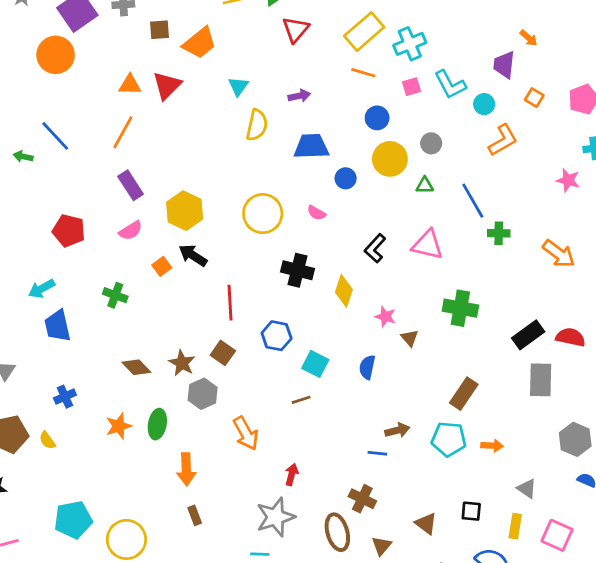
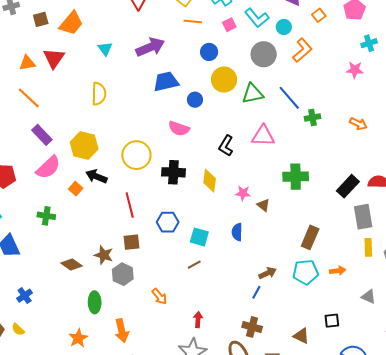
purple arrow: (299, 96) -> (150, 47), size x1.8
orange square: (534, 98) -> (319, 15), turned 32
yellow semicircle: (257, 125) -> (99, 94), moved
orange line: (123, 132) -> (29, 98), turned -65
gray circle: (431, 143) -> (264, 54), moved, size x1.6
green triangle: (425, 185) -> (253, 94), size x1.6
pink semicircle: (316, 213) -> (179, 129), size x1.5
yellow circle: (263, 214) -> (136, 155), moved
pink semicircle: (131, 231) -> (48, 167), size x1.5
orange arrow: (559, 254) -> (358, 124), size x0.7
brown square: (223, 353) -> (132, 242), turned -30
orange star: (119, 426) -> (78, 338), moved
orange arrow: (246, 433) -> (159, 296), size x0.7
blue line: (377, 453) -> (256, 292), turned -56
yellow rectangle: (515, 526) -> (368, 247), moved

